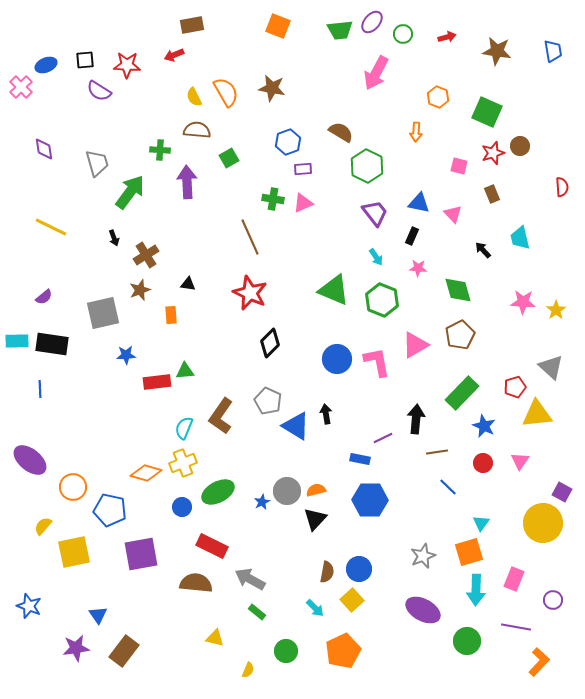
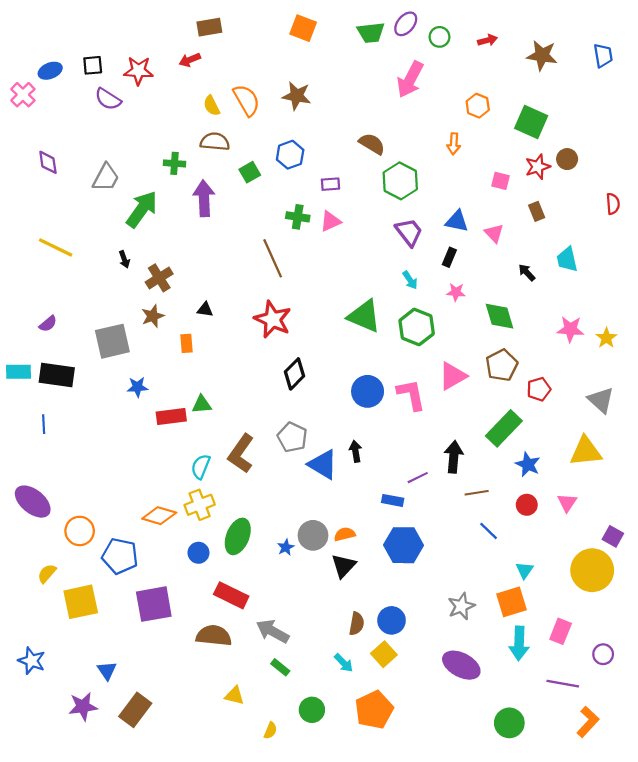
blue hexagon: (288, 142) -> (290, 155), moved
gray trapezoid: (97, 163) -> (106, 178), turned 44
red pentagon: (515, 387) -> (539, 389), moved
green ellipse: (218, 492) -> (238, 536), turned -40
green circle: (467, 641) -> (509, 723), moved

